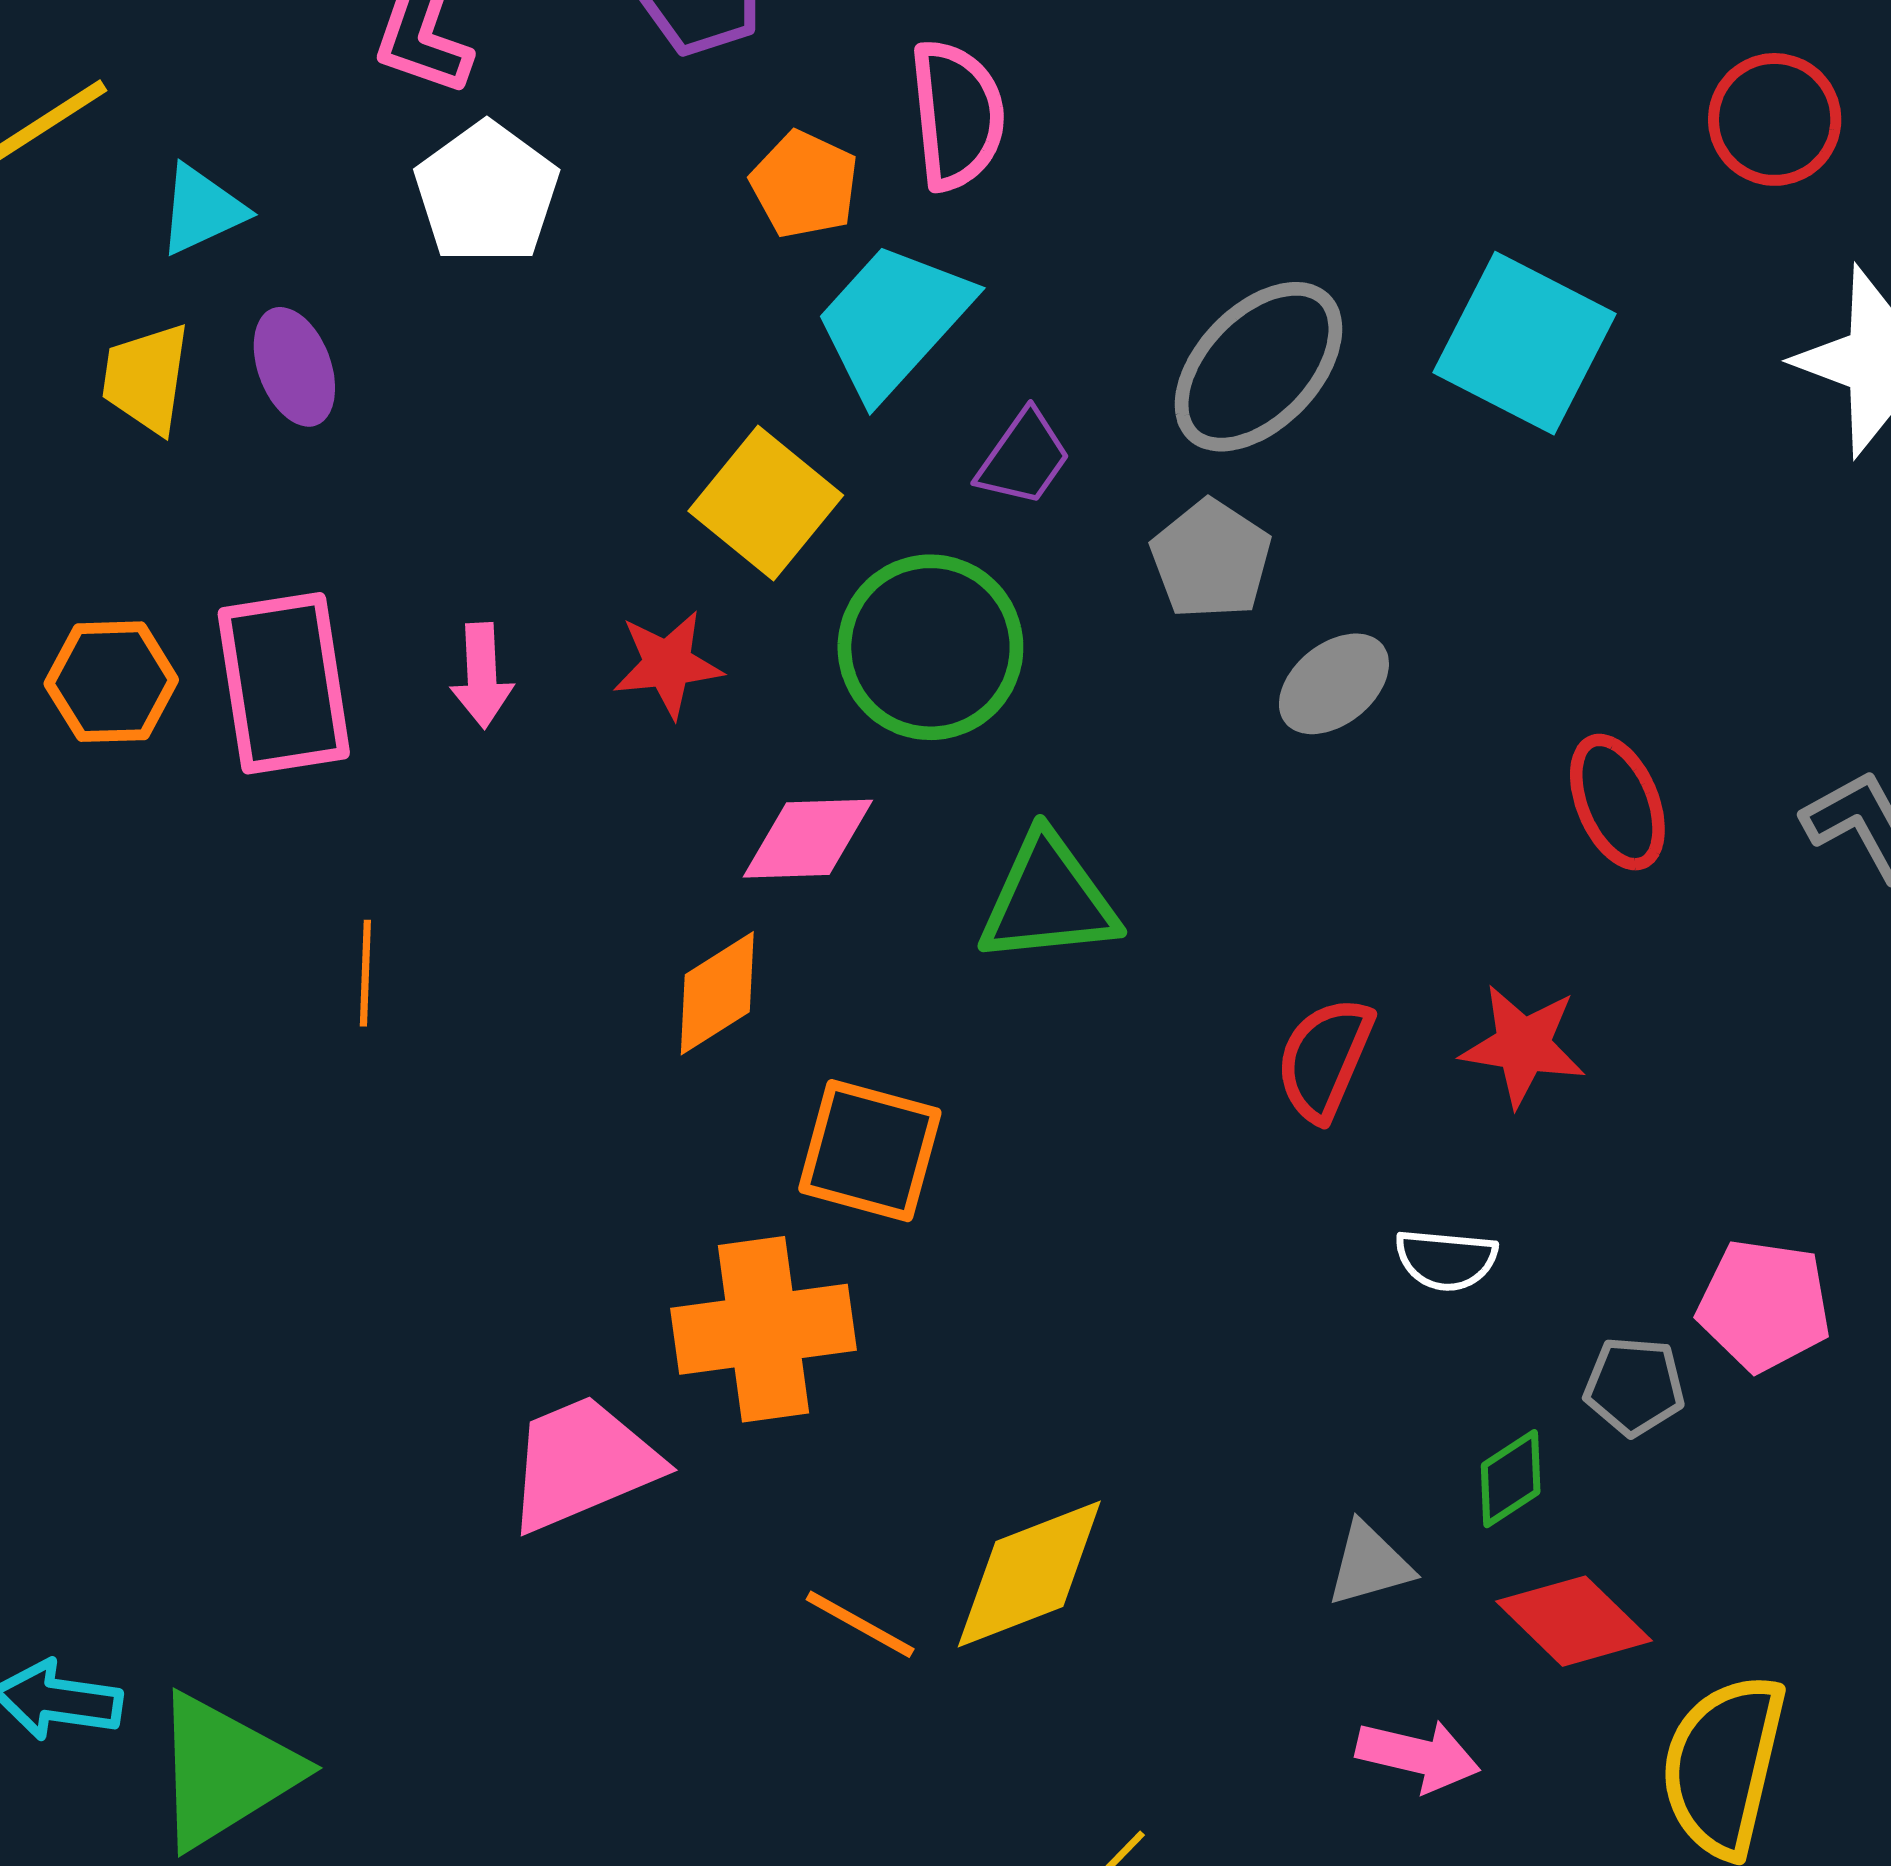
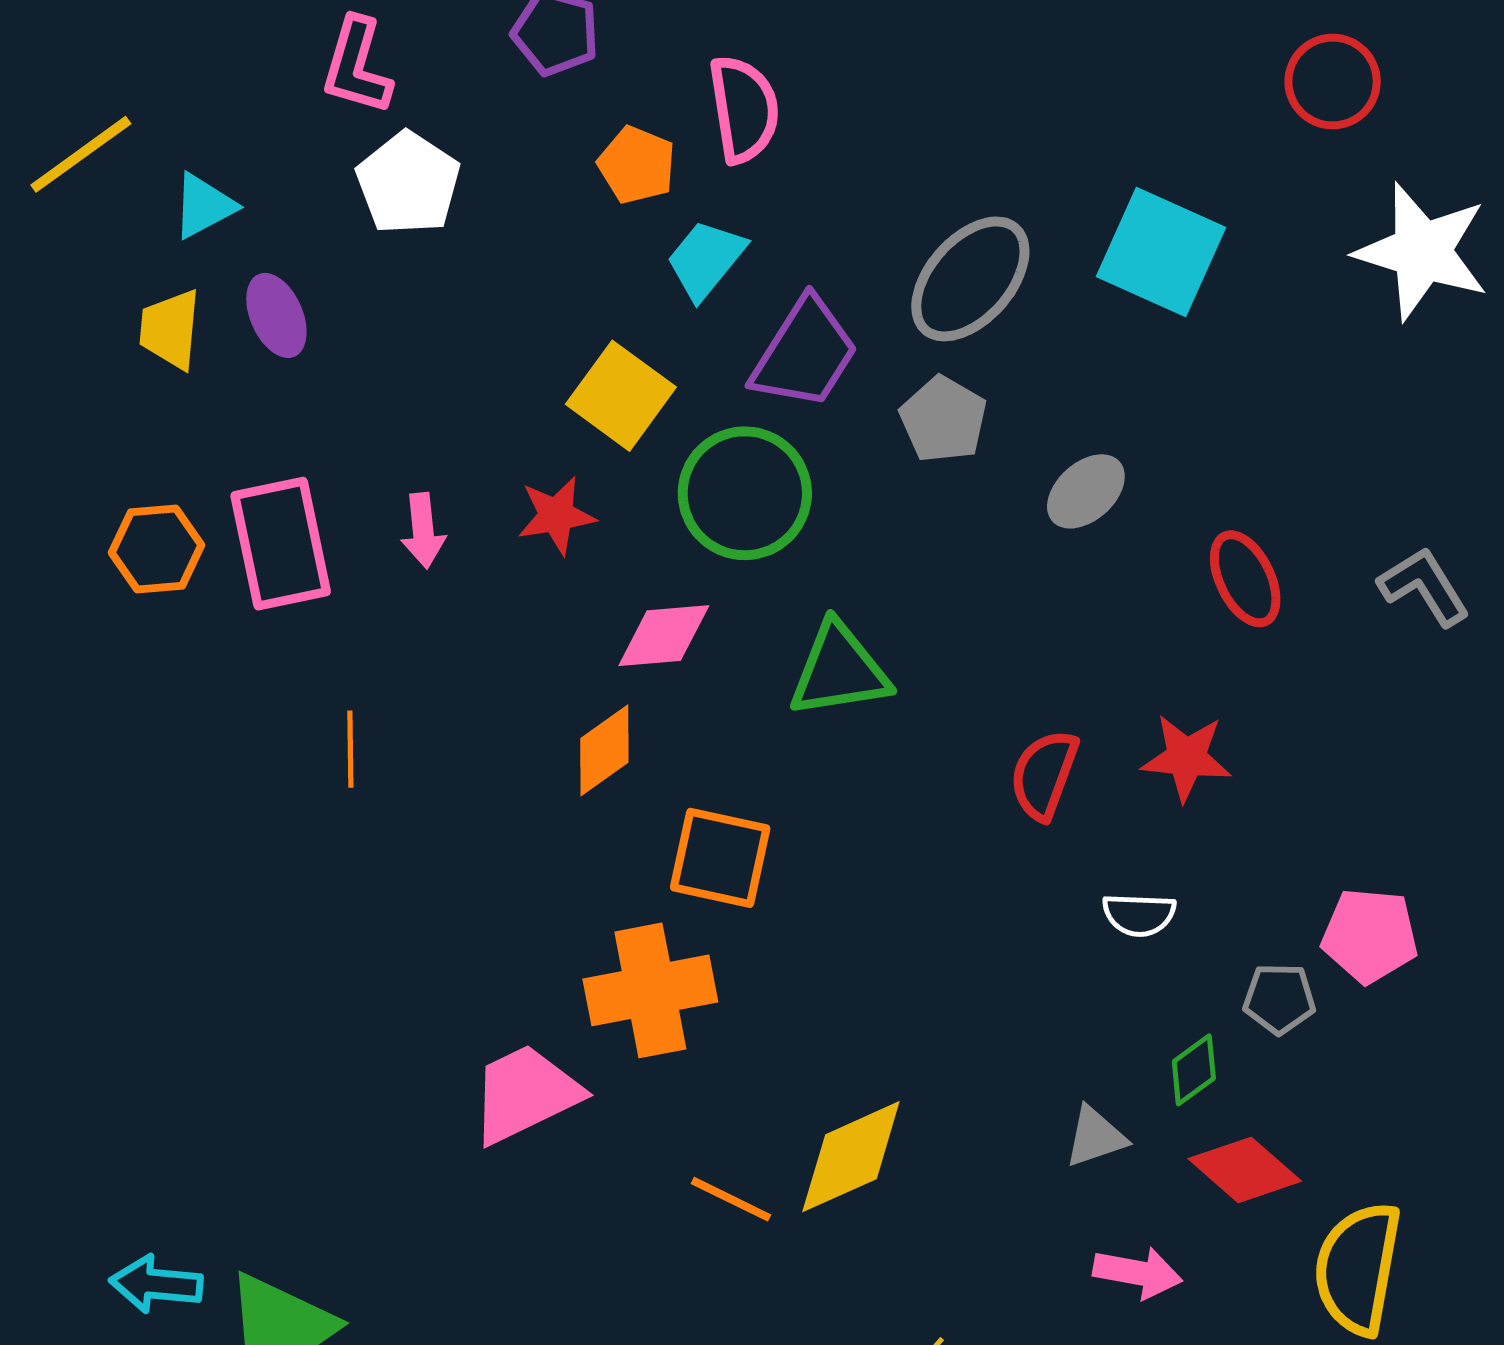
cyan trapezoid: (893, 320) -> (706, 259), size x0.7
purple trapezoid: (1024, 458) -> (805, 354), size x1.6
gray ellipse: (1334, 684) -> (1086, 491), moved

